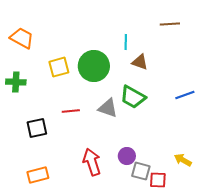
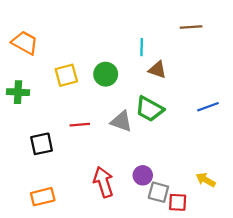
green circle: (94, 66) -> (106, 74), size x0.7

